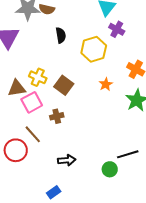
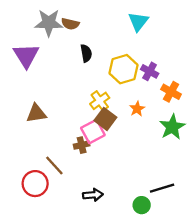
purple cross: (117, 29) -> (150, 71), moved
yellow cross: (38, 77) -> (100, 101), moved, turned 30
brown square: (64, 85) -> (105, 119), moved
pink square: (32, 102) -> (93, 131), moved

